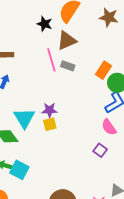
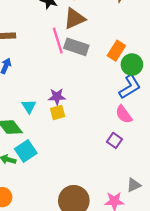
gray rectangle: (68, 66) -> (76, 47), size x1.5
cyan triangle: (24, 118) -> (29, 106), size x0.6
cyan square: (19, 170) -> (26, 151), moved, turned 30

